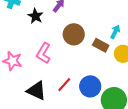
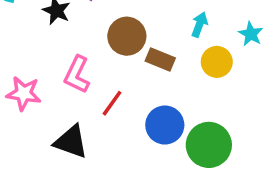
brown rectangle: (101, 45) -> (160, 60), moved
red line: (64, 85) -> (112, 103), moved

